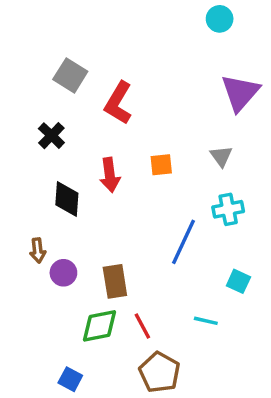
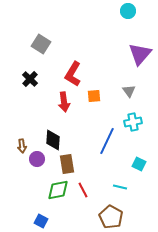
red L-shape: (118, 103) -> (73, 74), moved
black diamond: (67, 199) -> (53, 140), moved
brown pentagon: (160, 372) -> (111, 217), moved

